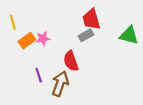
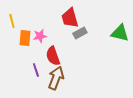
red trapezoid: (91, 19) -> (70, 18), moved
orange rectangle: (27, 41) -> (25, 38), turned -49
red semicircle: (71, 61) -> (53, 56), moved

